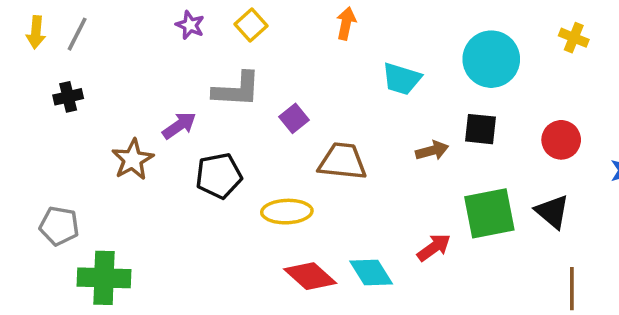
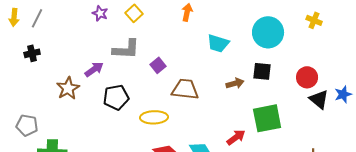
black triangle: (552, 212) -> (319, 99), moved

